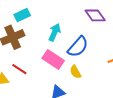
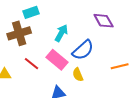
red line: (19, 69) -> (32, 64), moved

